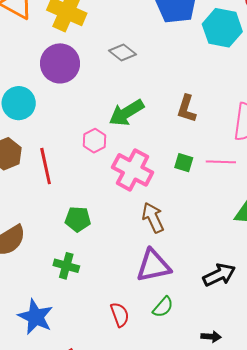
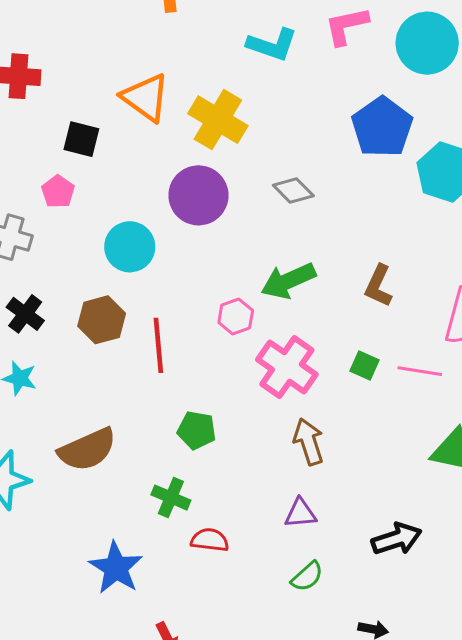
purple triangle: (153, 266) -> (300, 513), size x0.6
red semicircle: (120, 315) -> (210, 540), moved, turned -70

